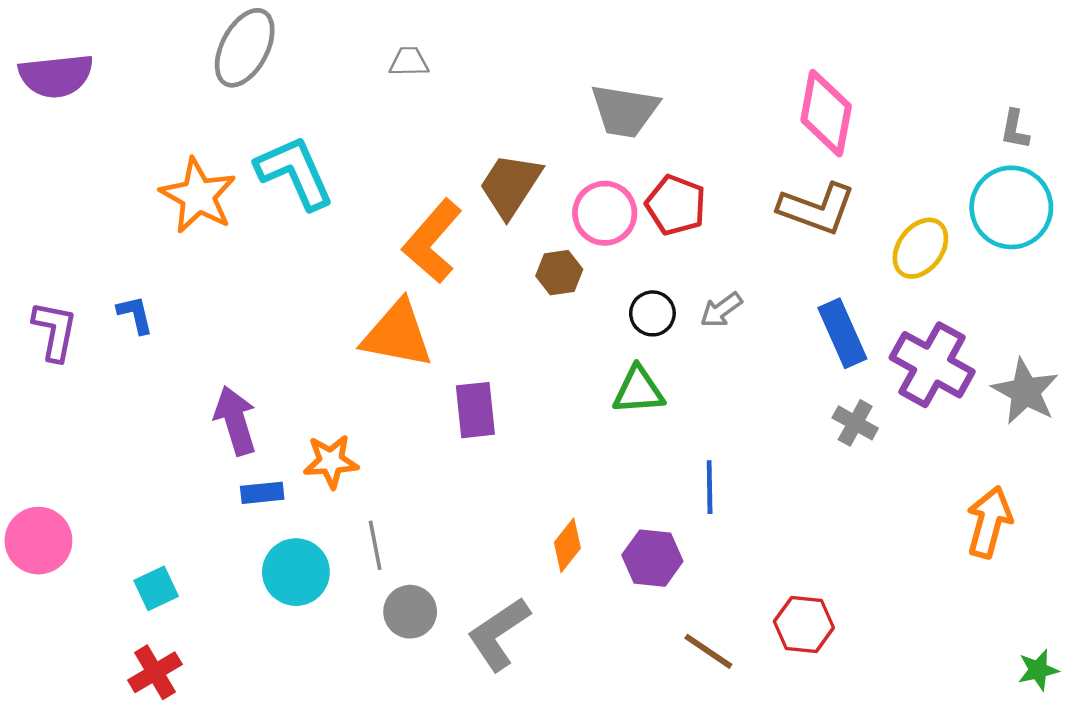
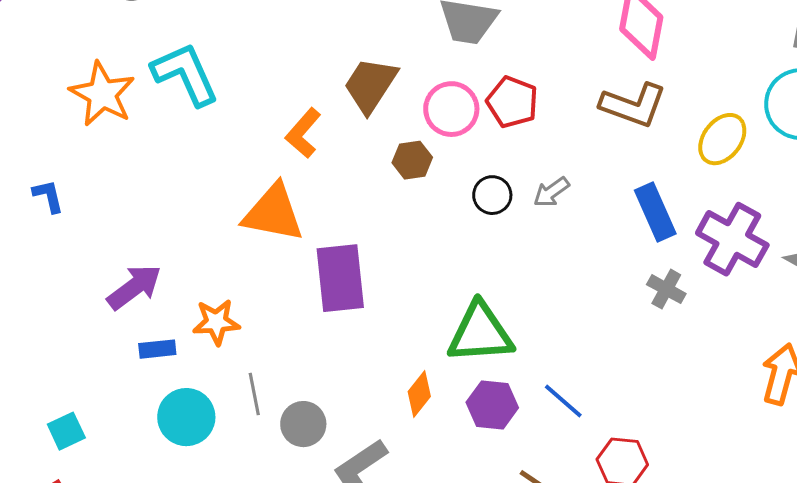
orange L-shape: (432, 241) -> (303, 133), size x0.7
green triangle: (638, 390) -> (480, 333), moved, size x1.5
purple rectangle: (475, 410) -> (340, 278), size x1.4
purple arrow: (235, 421) -> (134, 287), turned 70
blue line: (710, 487) -> (563, 401), moved, turned -48
gray circle: (410, 612) -> (303, 424), moved

